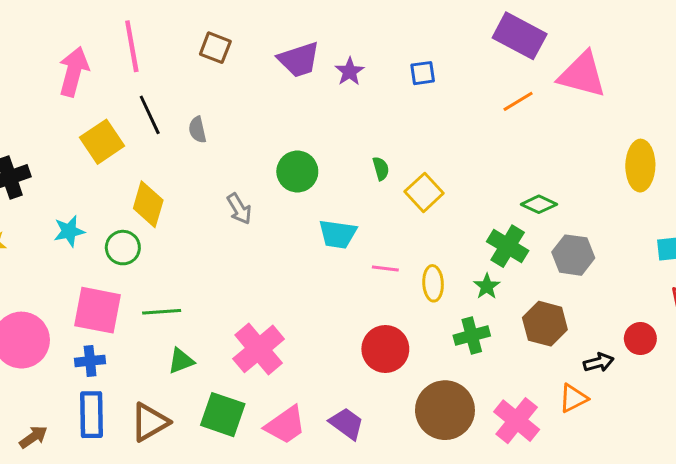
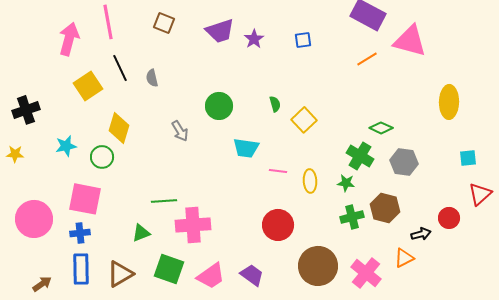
green star: (487, 286) -> (346, 183), turned -30
green line: (162, 312) -> (164, 201), moved
green cross: (472, 336) -> (352, 217), moved
pink cross: (259, 349) -> (193, 225), turned 36

